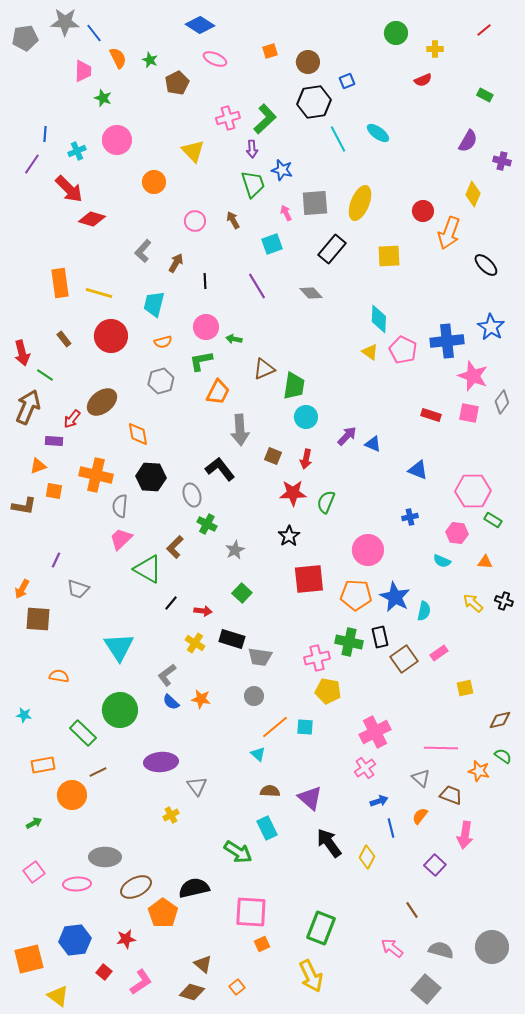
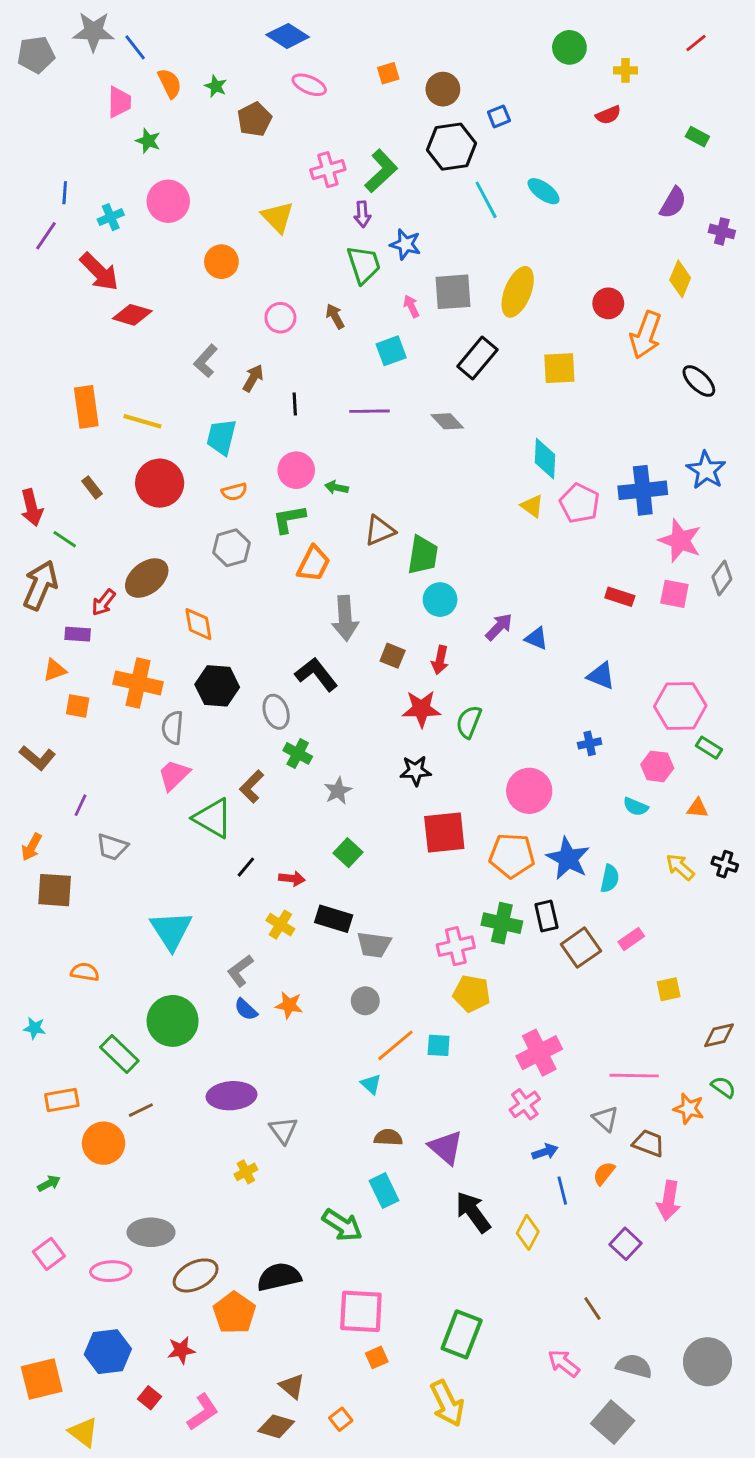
purple line: (257, 286) -> (370, 411), turned -60
brown L-shape: (24, 506) -> (37, 758), moved, turned 30
black star: (289, 536) -> (416, 771), turned 30

